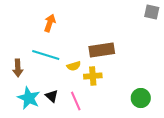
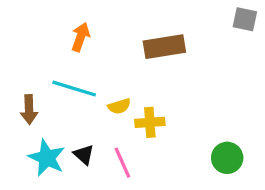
brown rectangle: (102, 50) -> (164, 47), moved

